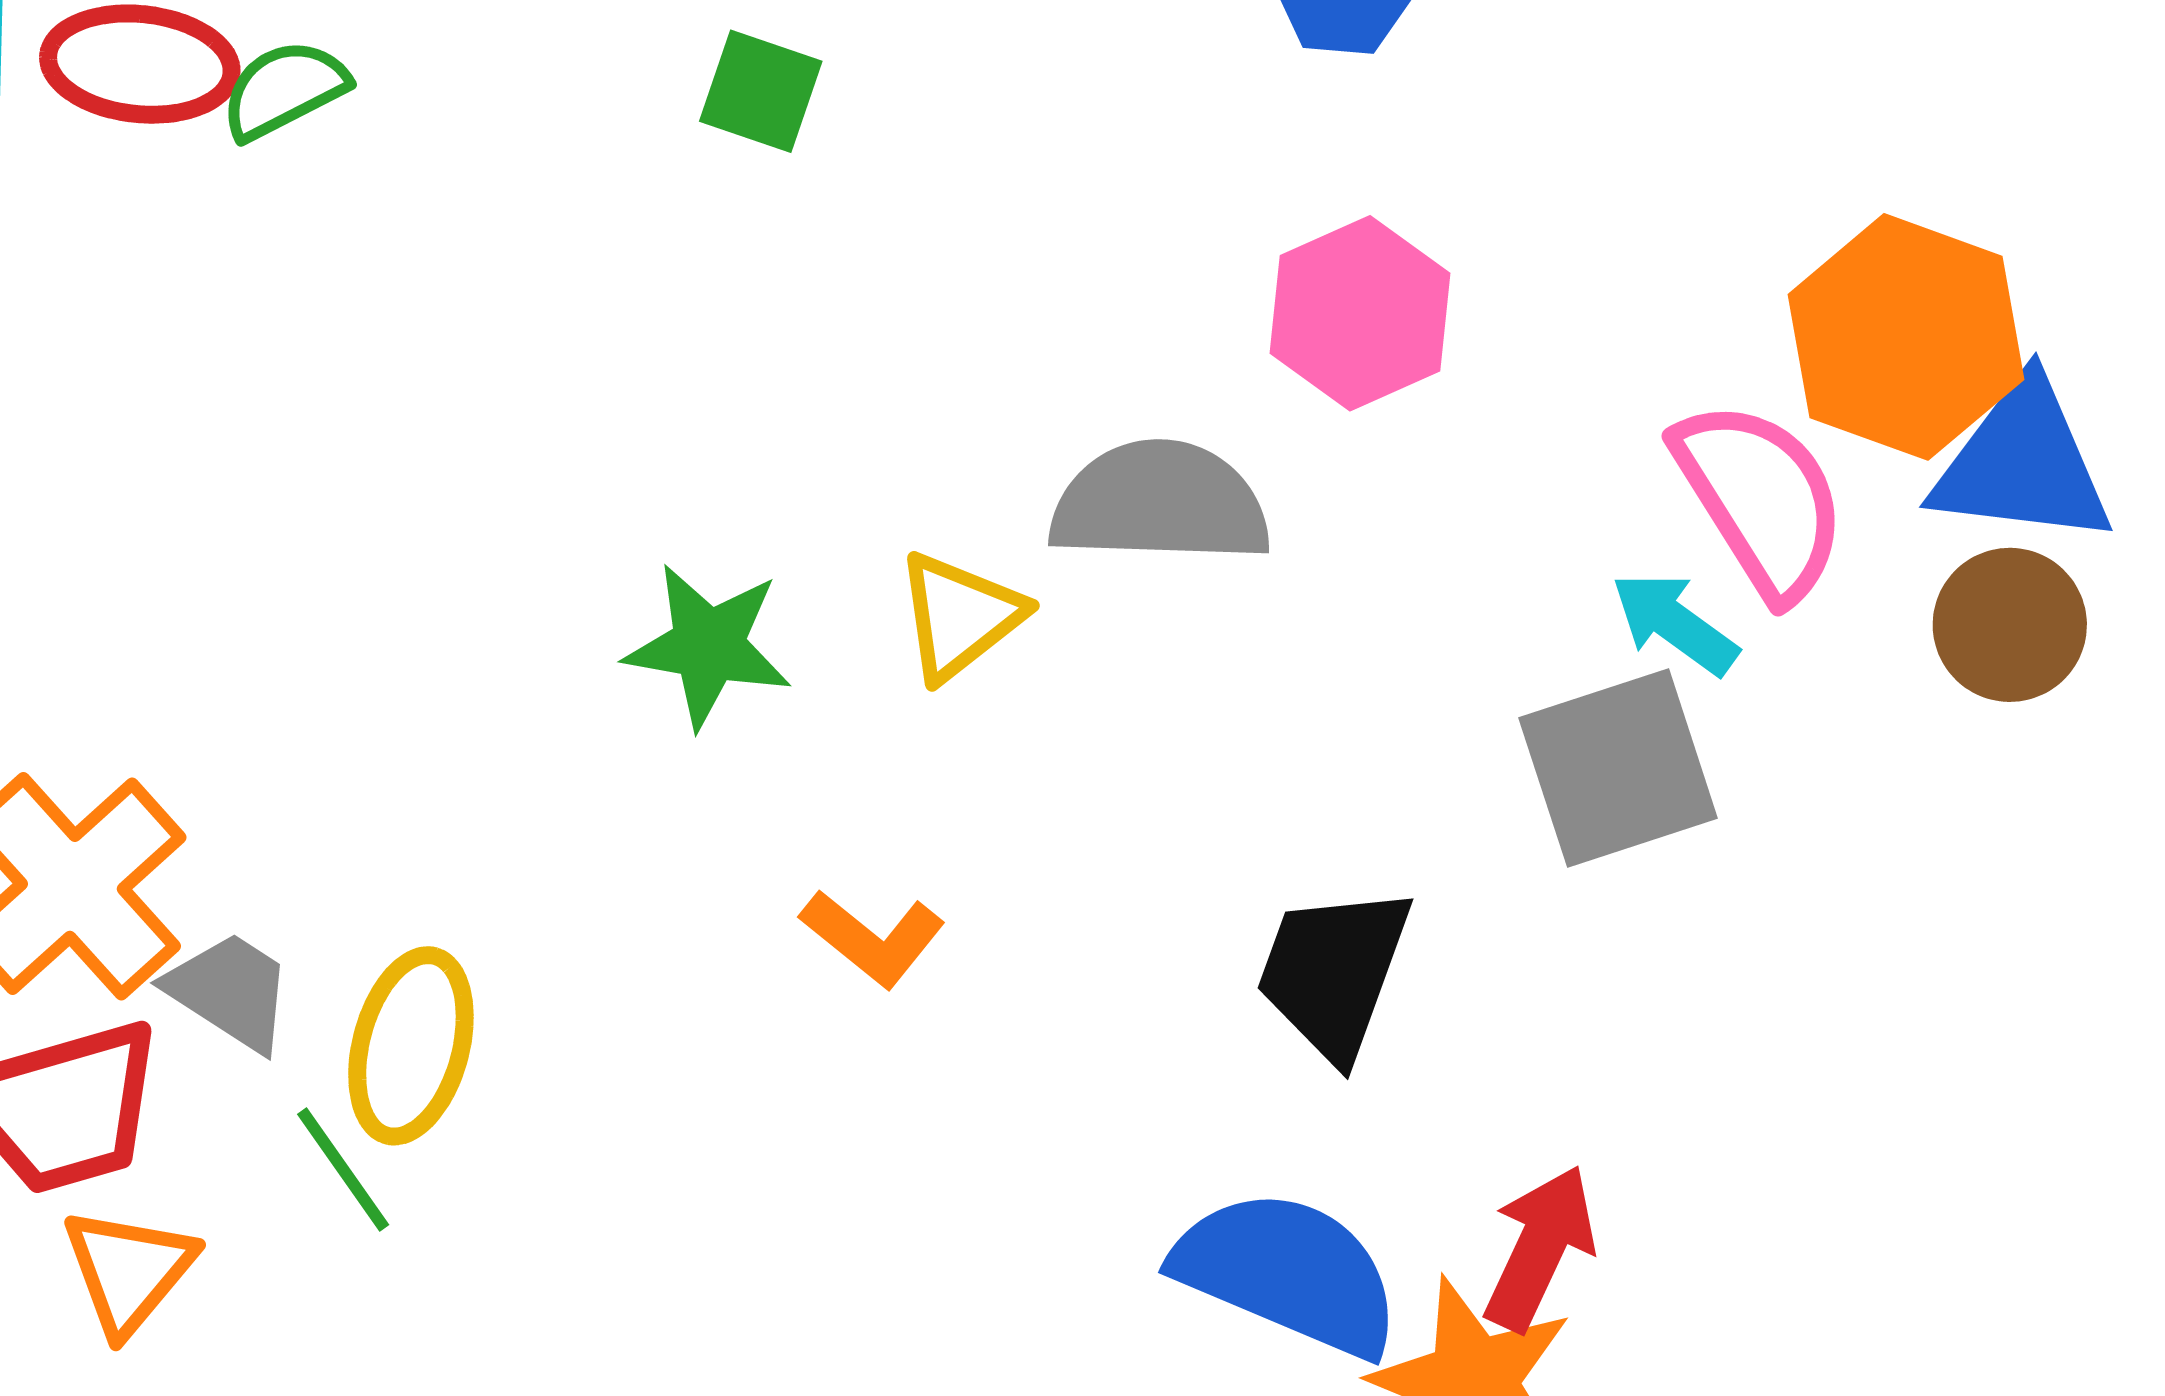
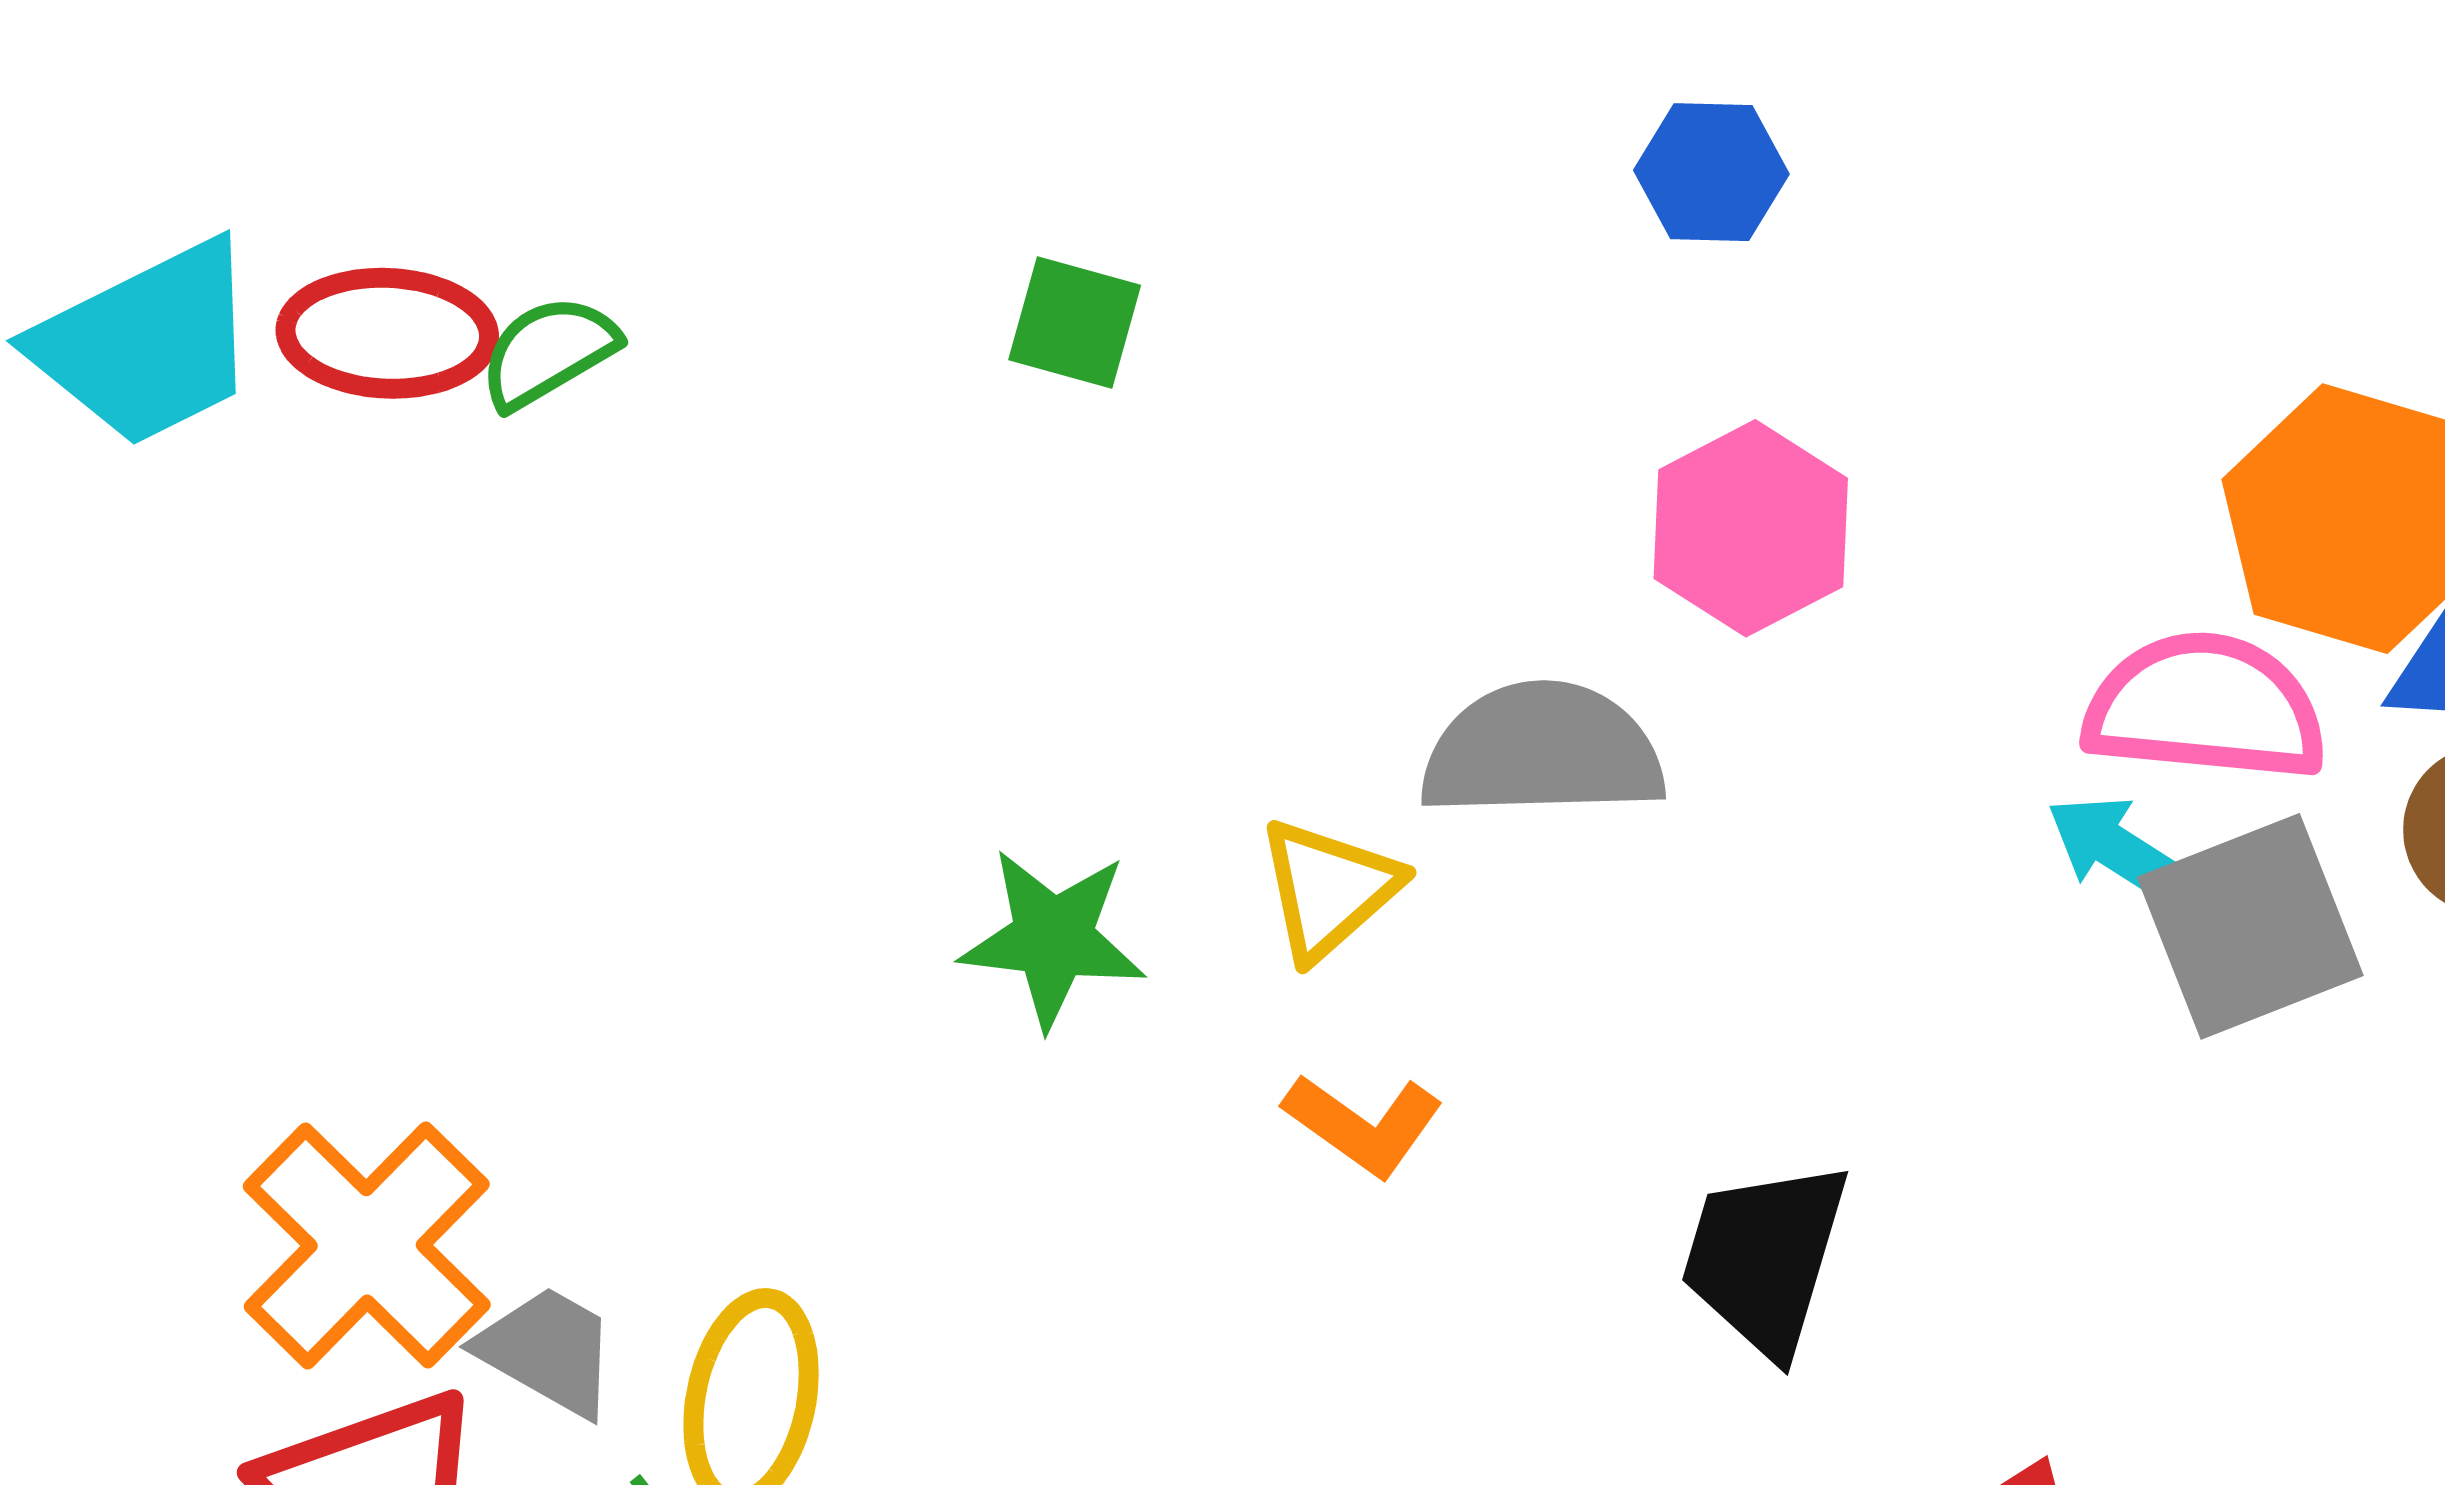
pink semicircle: (1761, 499) -> (2205, 707), turned -49
gray square: (1618, 768) -> (2250, 926), moved
orange L-shape: (873, 938) -> (1363, 1124), moved

